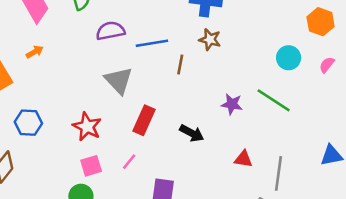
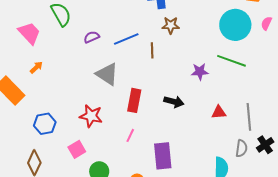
purple semicircle: (110, 31) -> (92, 37), size x0.7
cyan circle: (289, 58) -> (235, 25), size x1.6
pink square: (91, 166) -> (77, 149), moved

